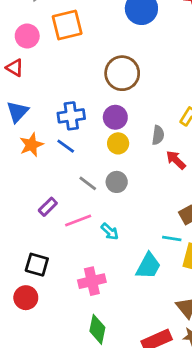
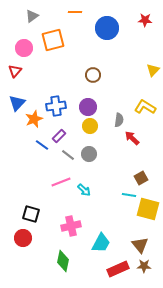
red triangle: (15, 68) -> (15, 71), turned 40
brown circle: (122, 73) -> (93, 75), size x0.6
orange star: (31, 145) -> (34, 119), moved
blue line: (66, 146) -> (42, 145), moved
purple rectangle: (48, 207) -> (59, 136), moved
cyan trapezoid: (148, 266) -> (101, 243), moved
green diamond: (97, 329) -> (63, 261), moved

